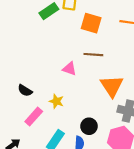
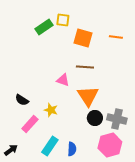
orange triangle: (112, 86) -> (88, 96), moved
black circle: (89, 126) -> (95, 118), moved

